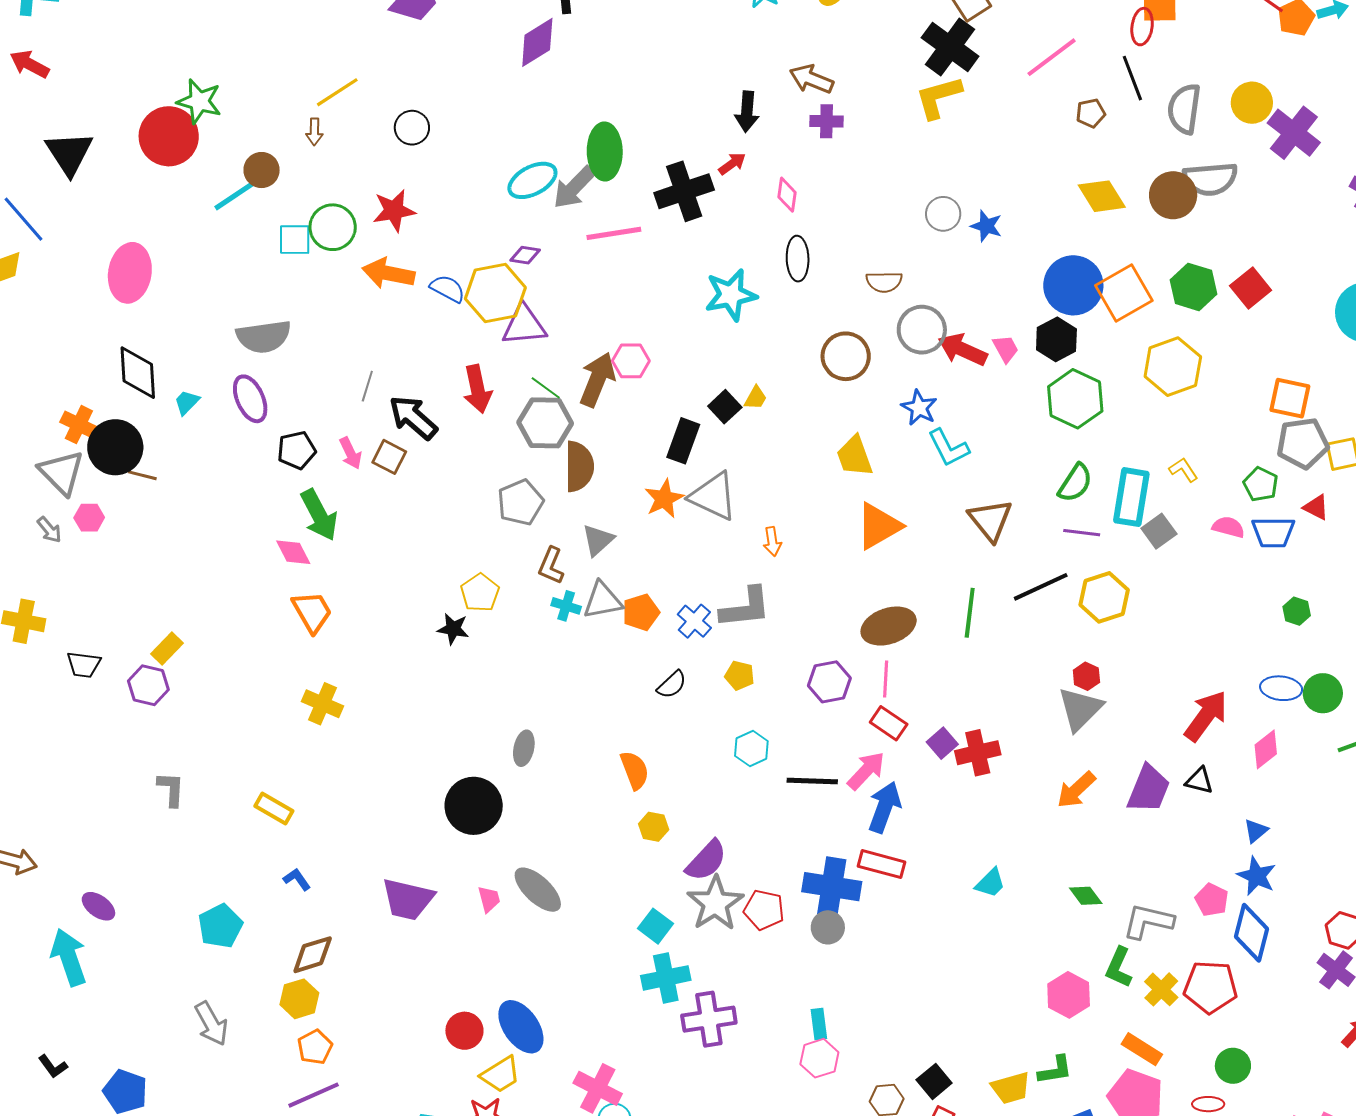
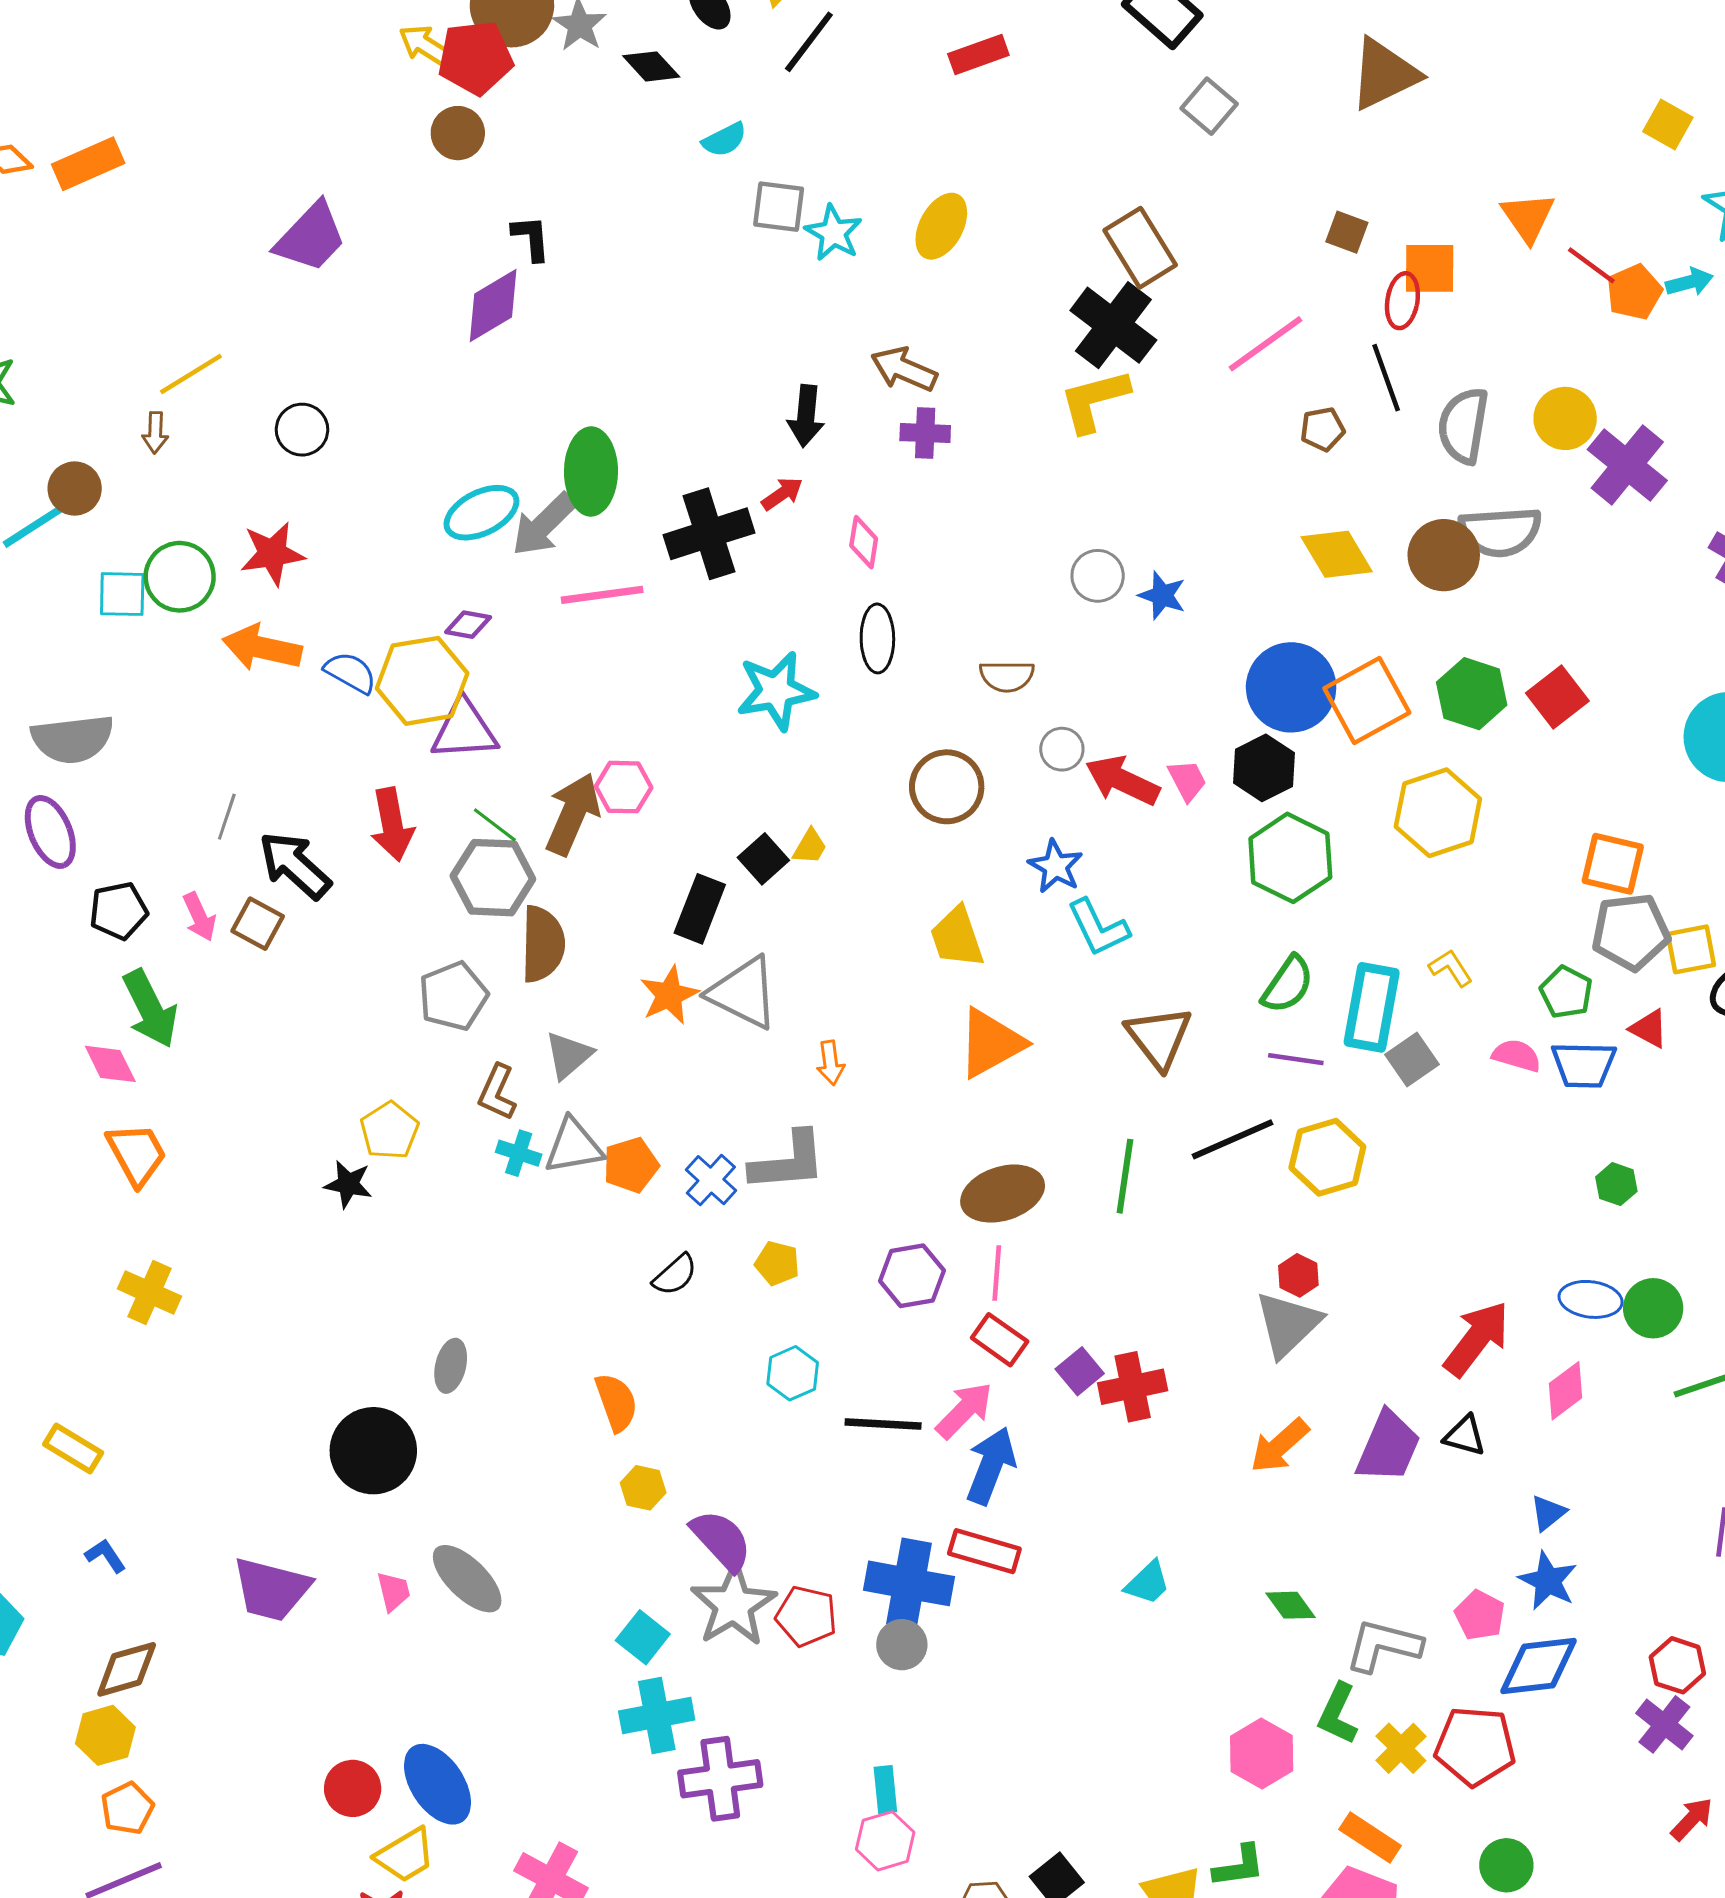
gray circle: (922, 330) -> (1062, 749), size x0.6
purple semicircle: (706, 861) -> (721, 1540), turned -87
blue diamond: (1252, 933) -> (1538, 1666), turned 68

